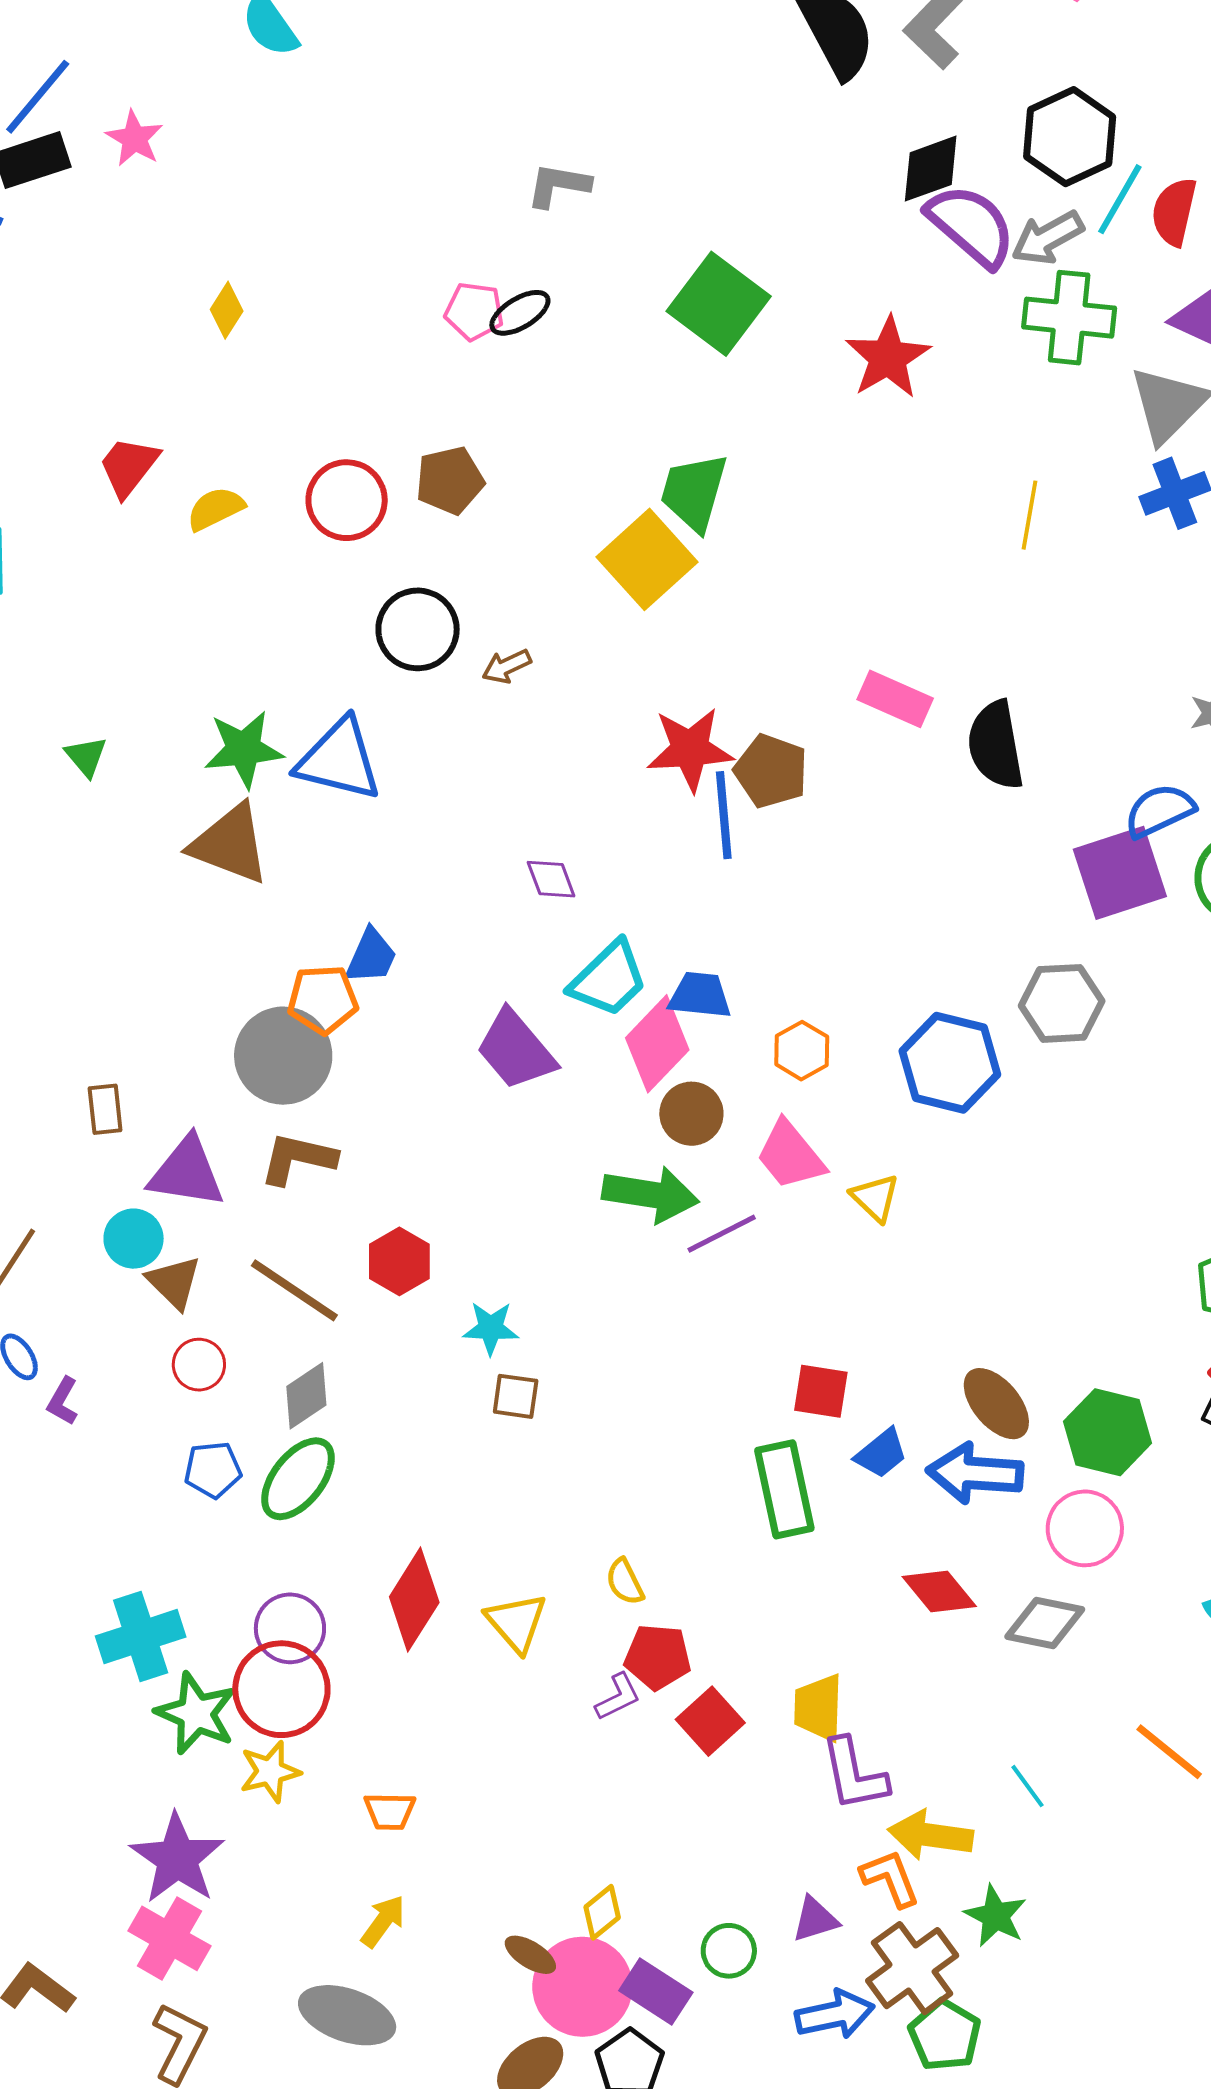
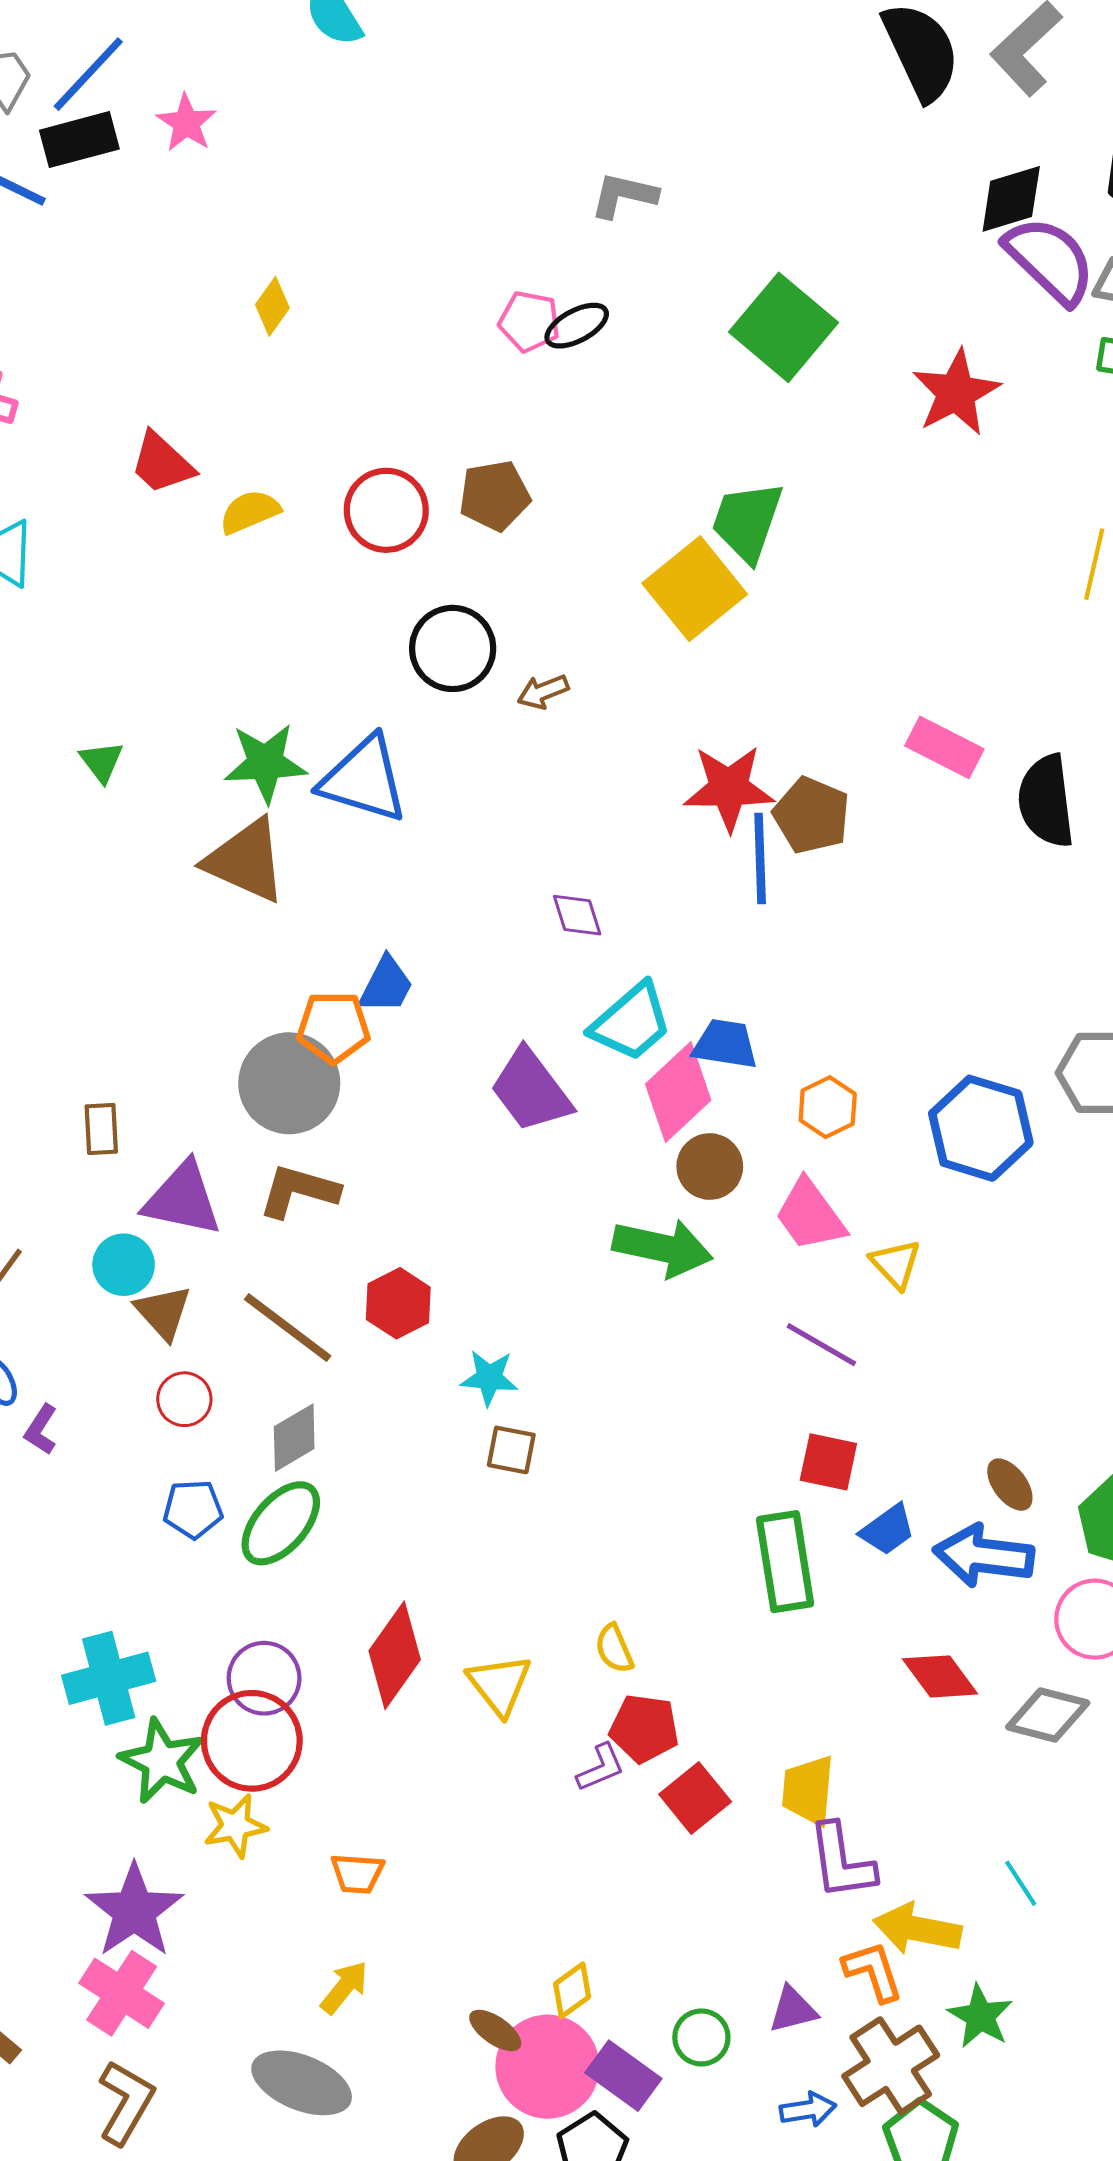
red trapezoid: (129, 467) -> (162, 463), turned -88
purple line: (722, 1234) -> (821, 1345), moved, turned 54
brown ellipse: (996, 1404) -> (1010, 1485), size x0.7
blue arrow: (835, 2014) -> (808, 2110), size x0.7

